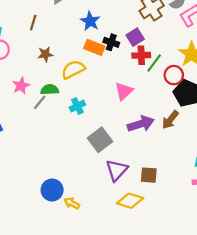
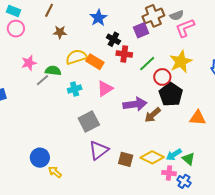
purple square: (135, 37) -> (141, 30), moved
orange rectangle: (94, 47) -> (95, 62), moved
brown star: (45, 54) -> (60, 32), moved
red cross: (141, 55) -> (124, 54), moved
pink triangle: (124, 91) -> (105, 89), moved
purple arrow: (141, 124) -> (135, 104), moved
yellow diamond: (130, 201) -> (152, 157), moved

